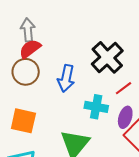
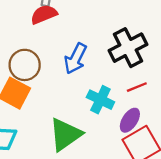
brown circle: (26, 72) -> (25, 65), moved

